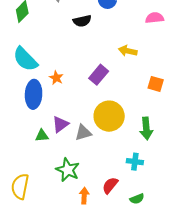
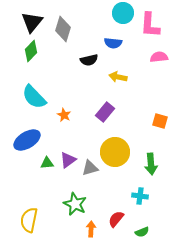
yellow arrow: (128, 51) -> (118, 77), moved
blue ellipse: (34, 94) -> (27, 140), moved, turned 56
green triangle: (42, 136) -> (47, 163), moved

